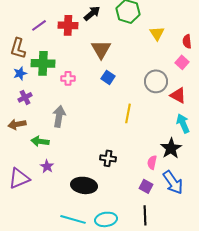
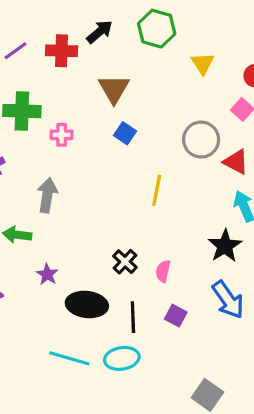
black cross: (108, 158) -> (125, 262), turned 35
pink semicircle: (152, 162) -> (163, 271), moved
purple star: (47, 166) -> (47, 274), moved
purple square: (146, 186) -> (176, 316), moved
black line: (145, 215) -> (133, 317), moved

